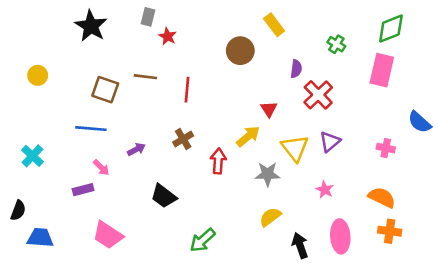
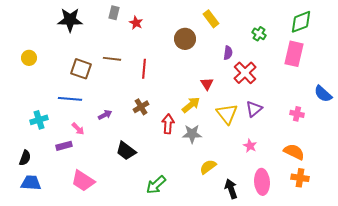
black star: (91, 26) -> (70, 20), turned -30
red star: (168, 36) -> (136, 23), moved
cyan cross: (32, 156) -> (39, 120), moved, turned 30
gray star: (268, 174) -> (192, 134), moved
black semicircle: (18, 210) -> (25, 158), moved

